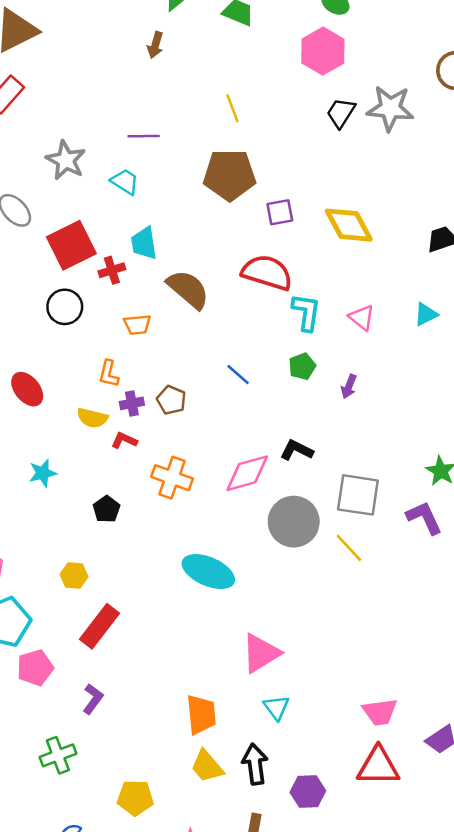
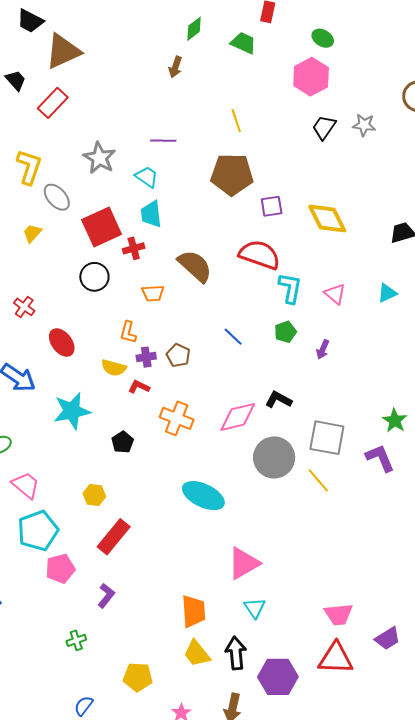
gray star: (390, 108) -> (364, 125), size x0.6
cyan trapezoid: (144, 243) -> (151, 214), moved
cyan star: (43, 473) -> (72, 411), size x1.6
green cross: (58, 755) -> (76, 640), size x0.7
purple hexagon: (308, 792) -> (278, 677), size x1.4

